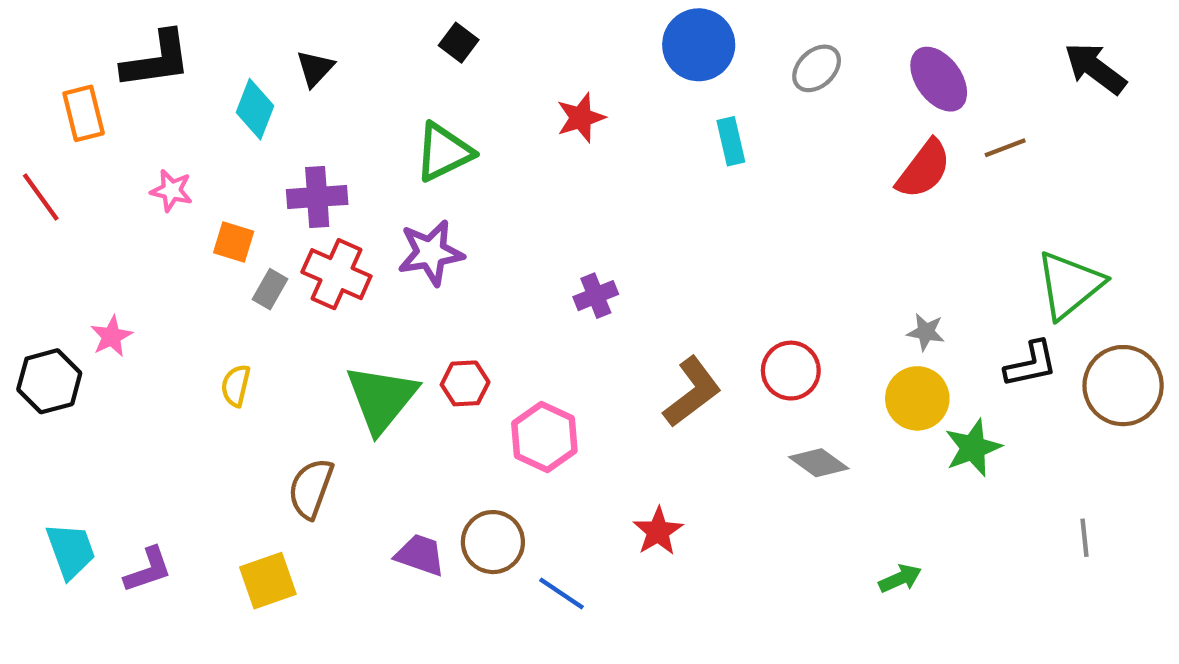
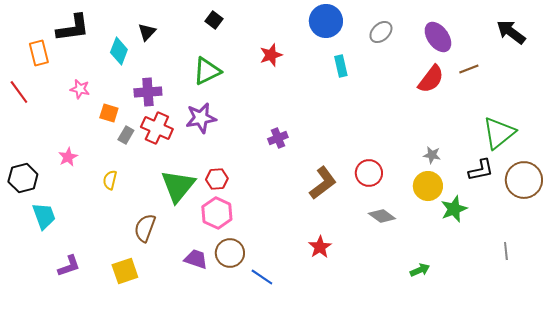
pink star: (111, 336) -> (68, 157), moved
pink hexagon: (544, 437) -> (217, 213), moved
red star: (658, 531) -> (320, 247), moved
cyan trapezoid: (71, 551) -> (44, 216), moved

